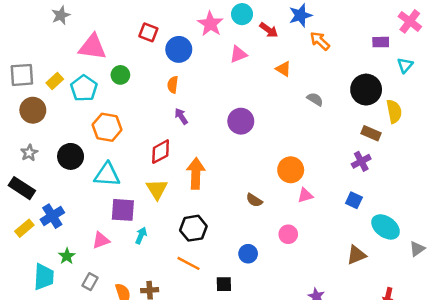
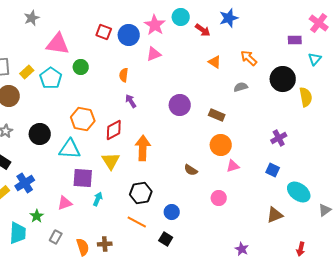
orange arrow: (320, 41) -> (249, 58), moved
blue circle: (179, 49) -> (129, 35), moved
pink triangle: (238, 54) -> (154, 54), moved
gray semicircle: (315, 99) -> (241, 87), turned -48
orange hexagon: (107, 127) -> (83, 119), moved
brown rectangle: (371, 133) -> (217, 115), moved
blue circle: (248, 254) -> (172, 212), moved
black square: (224, 284) -> (166, 239), turned 32

